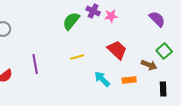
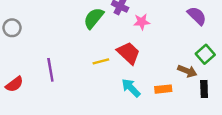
pink star: (111, 16) -> (142, 22), moved
red trapezoid: (117, 50) -> (128, 53), moved
black rectangle: (163, 89) -> (204, 89), moved

